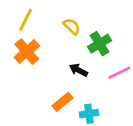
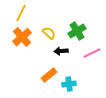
yellow semicircle: (72, 26) -> (49, 33), moved
black arrow: (78, 70) -> (61, 51), turned -32

